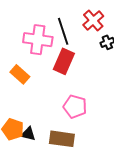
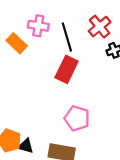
pink cross: (38, 40) -> (38, 26), moved, size x0.7
orange rectangle: (20, 74) -> (17, 43), moved

